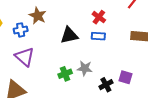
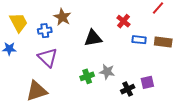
blue rectangle: (98, 36) -> (139, 40), moved
purple square: (125, 77) -> (147, 82), turned -32

